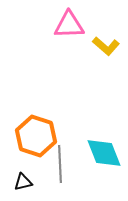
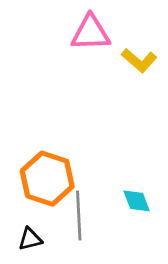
cyan diamond: (104, 153) -> (137, 201), size x0.6

